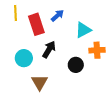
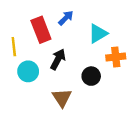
yellow line: (15, 13) -> (14, 47), moved
brown triangle: (40, 82) -> (62, 98), moved

